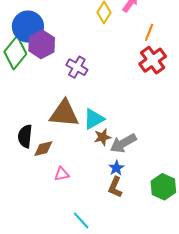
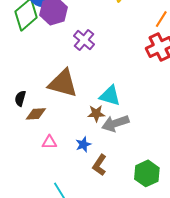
cyan triangle: (94, 119) -> (110, 96), moved, turned 35
black semicircle: (25, 136) -> (20, 98), size x0.7
blue star: (116, 168) -> (83, 144), moved

